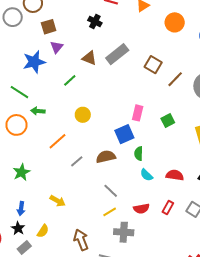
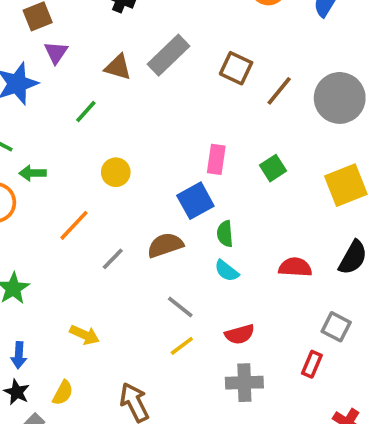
cyan semicircle: (146, 175) -> (227, 271), moved
red rectangle: (168, 208) -> (312, 364), moved
gray cross: (124, 232) -> (244, 383), moved

